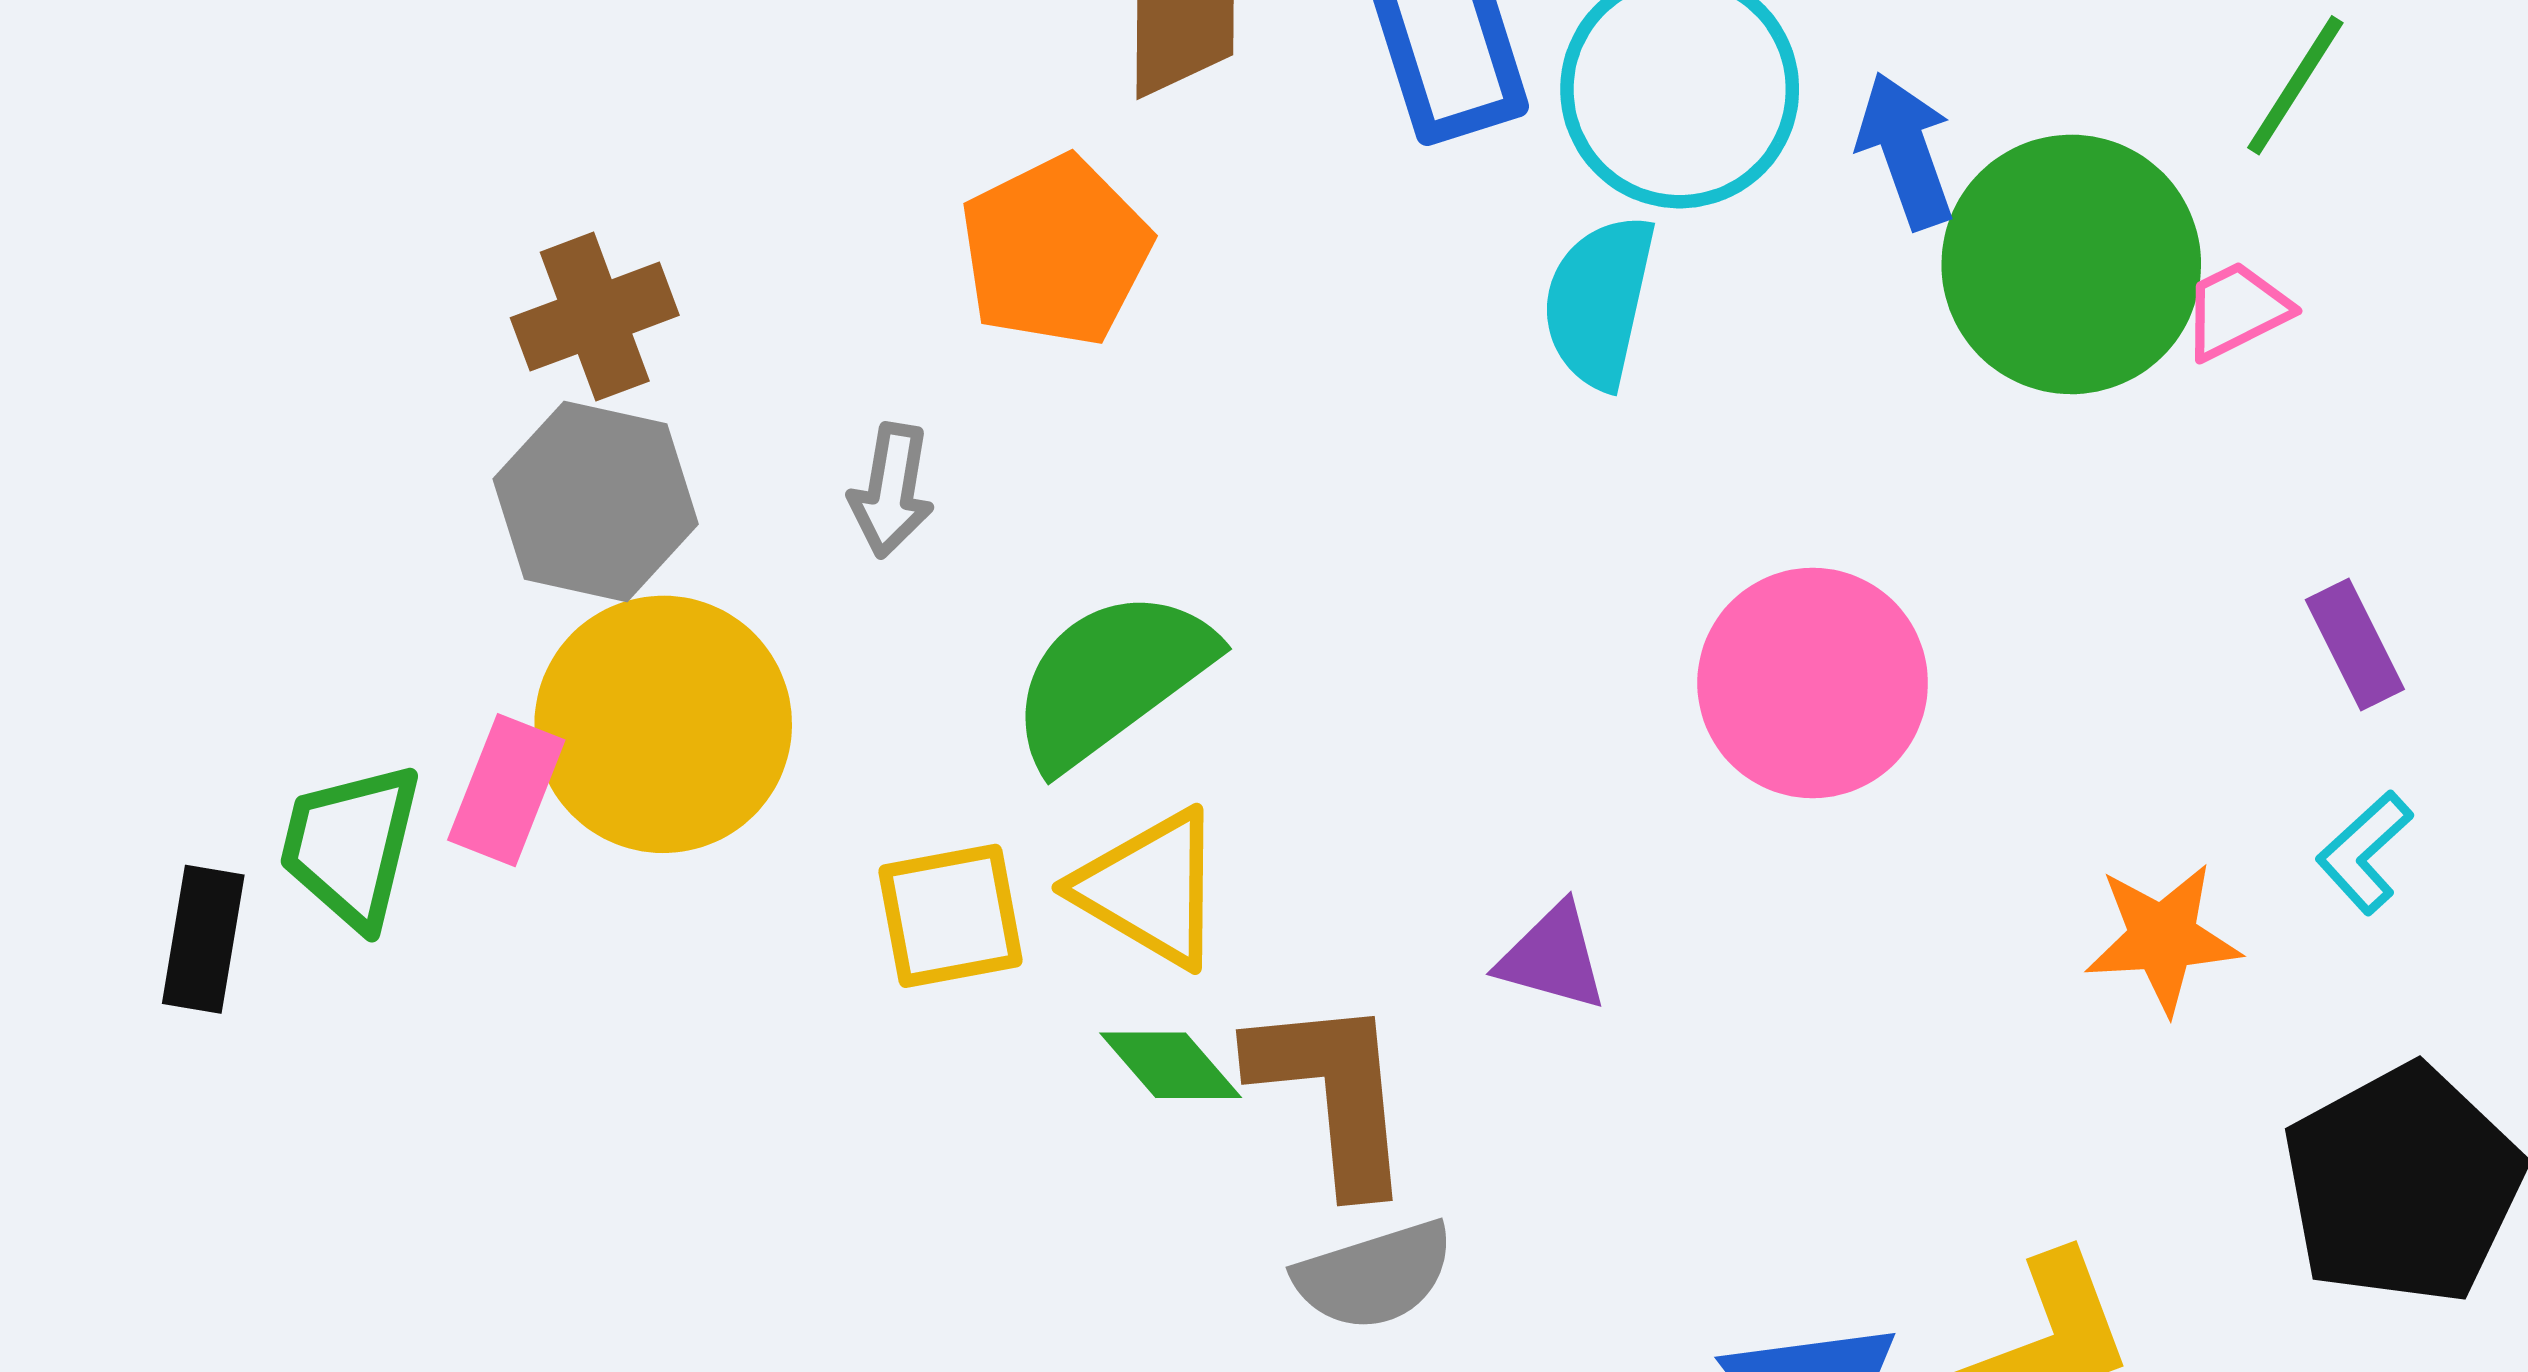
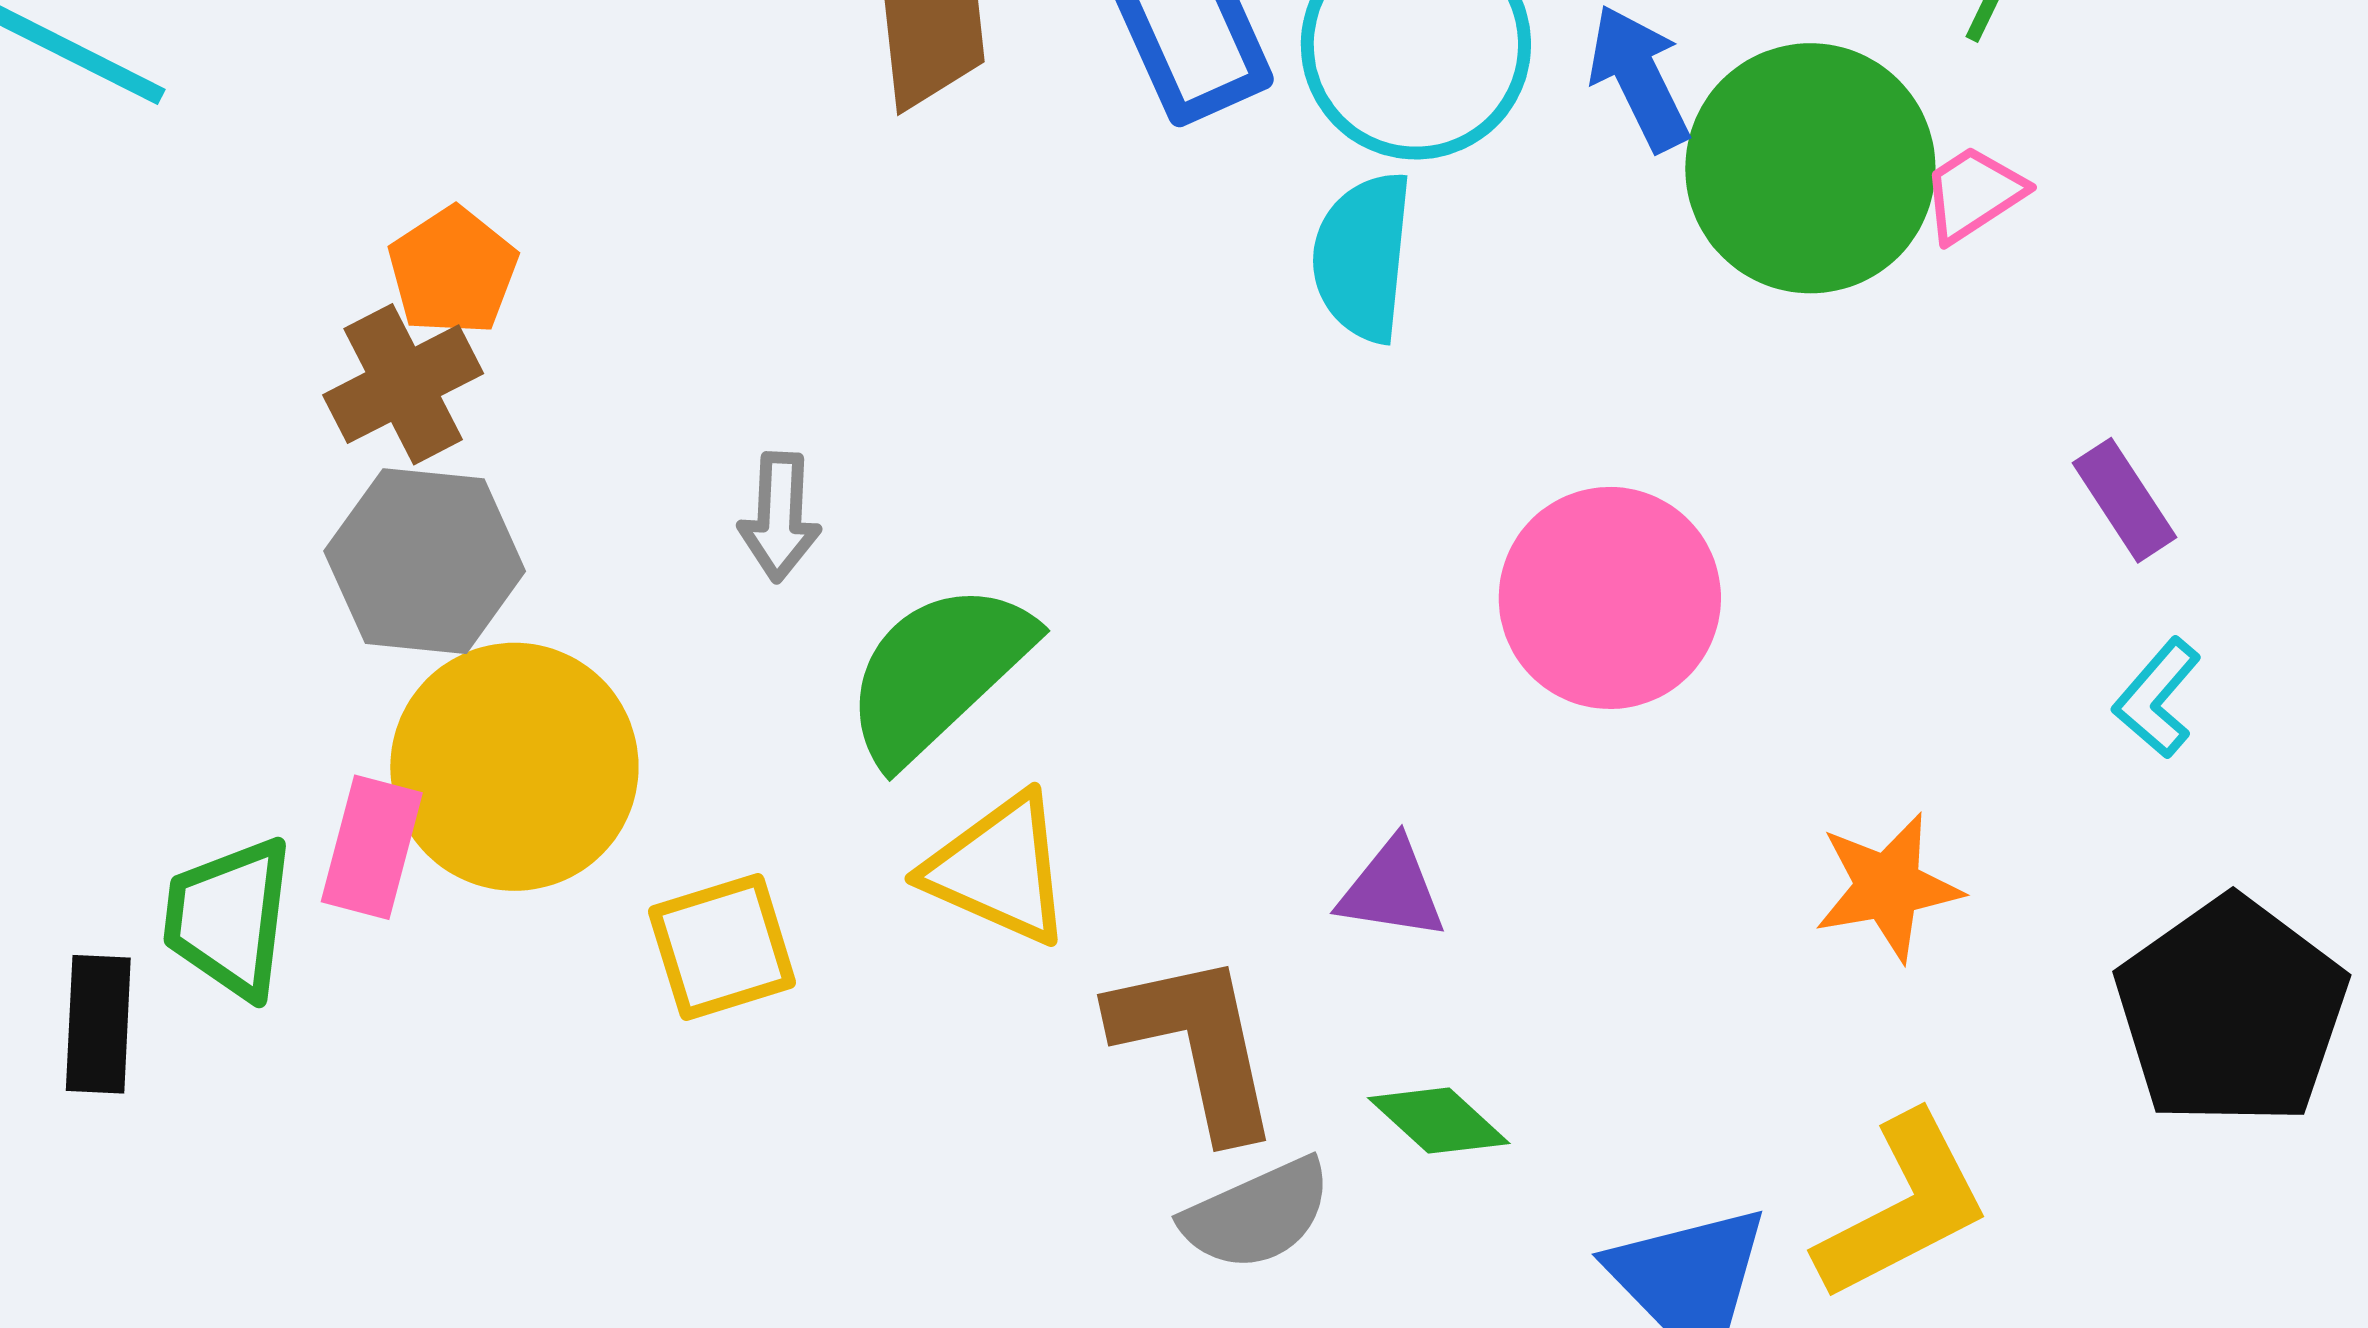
orange pentagon: (1056, 251) -> (453, 271), moved, size x0.7
gray arrow: (891, 490) -> (780, 517), moved
yellow square: (951, 916) -> (722, 947), moved
orange star: (2163, 938) -> (1888, 887), moved
green diamond: (1171, 1065) -> (1439, 1121), moved

